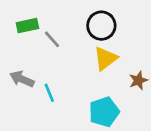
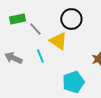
yellow triangle: (105, 58) -> (58, 41), moved, turned -48
cyan line: (49, 93) -> (40, 56), moved

